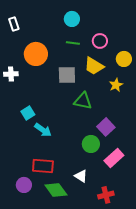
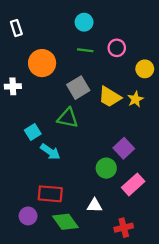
yellow trapezoid: (94, 66) -> (110, 97), moved
gray square: (67, 75) -> (78, 88), turned -30
green triangle: (83, 101) -> (68, 118), moved
white triangle: (81, 176) -> (95, 205), turned -32

